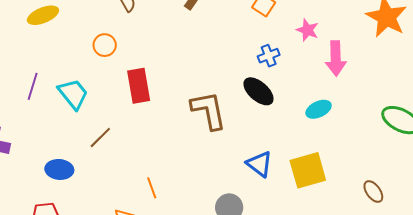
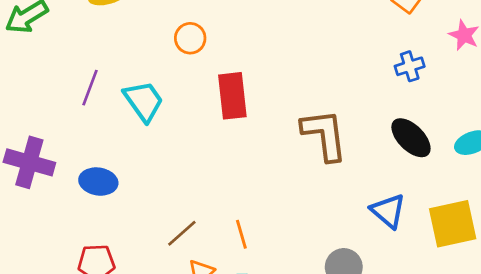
black ellipse: (258, 91) -> (411, 138), moved
brown line: (100, 138) -> (182, 233), moved
blue ellipse: (59, 169) -> (98, 182), moved

